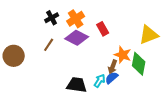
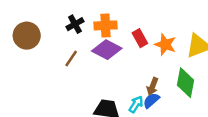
orange cross: (76, 19) -> (105, 25), turned 30
orange star: (123, 55) -> (165, 44), moved
brown circle: (14, 56) -> (27, 36), moved

